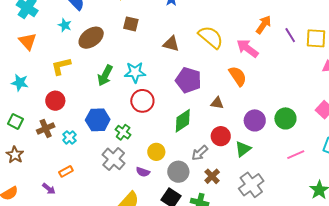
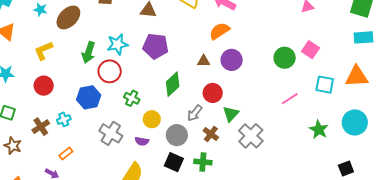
orange semicircle: (238, 76) -> (219, 31), turned -80
purple pentagon: (188, 80) -> (155, 46), moved
red circle: (142, 101) -> (110, 71), moved
green circle: (285, 118) -> (285, 58), moved
purple circle: (255, 120) -> (232, 60), moved
brown cross: (46, 128) -> (41, 127), moved
green cross: (123, 132) -> (132, 98), moved
cyan cross: (69, 137) -> (64, 119), turned 32
green triangle: (243, 149) -> (231, 114), moved

